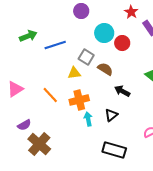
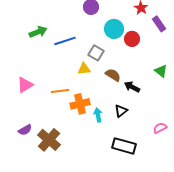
brown semicircle: (105, 69) -> (113, 75), moved
orange line: (50, 95) -> (60, 91), turned -54
orange cross: (79, 100) -> (80, 104), moved
purple semicircle: (24, 125) -> (25, 130), moved

